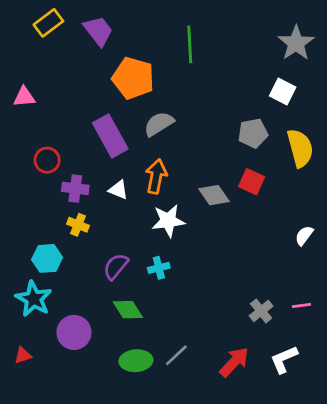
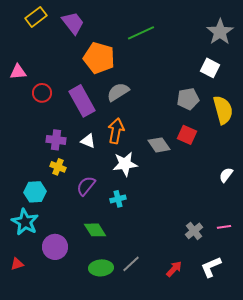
green line: (190, 44) -> (141, 33), turned 68
red circle: (47, 160) -> (42, 93), moved
purple semicircle: (116, 266) -> (86, 186), moved
red arrow: (234, 362) -> (174, 269), size x0.7

